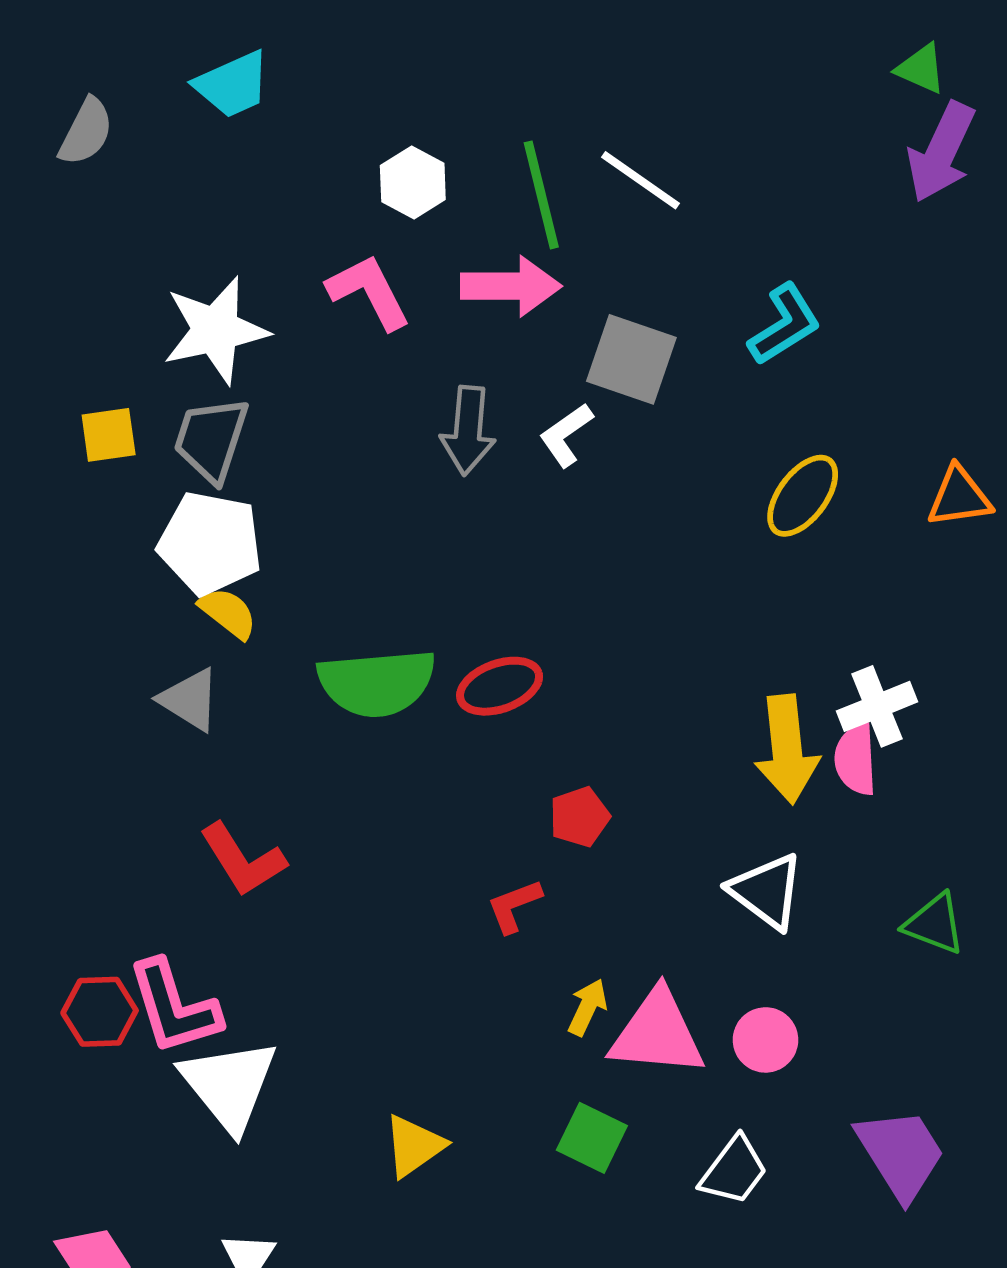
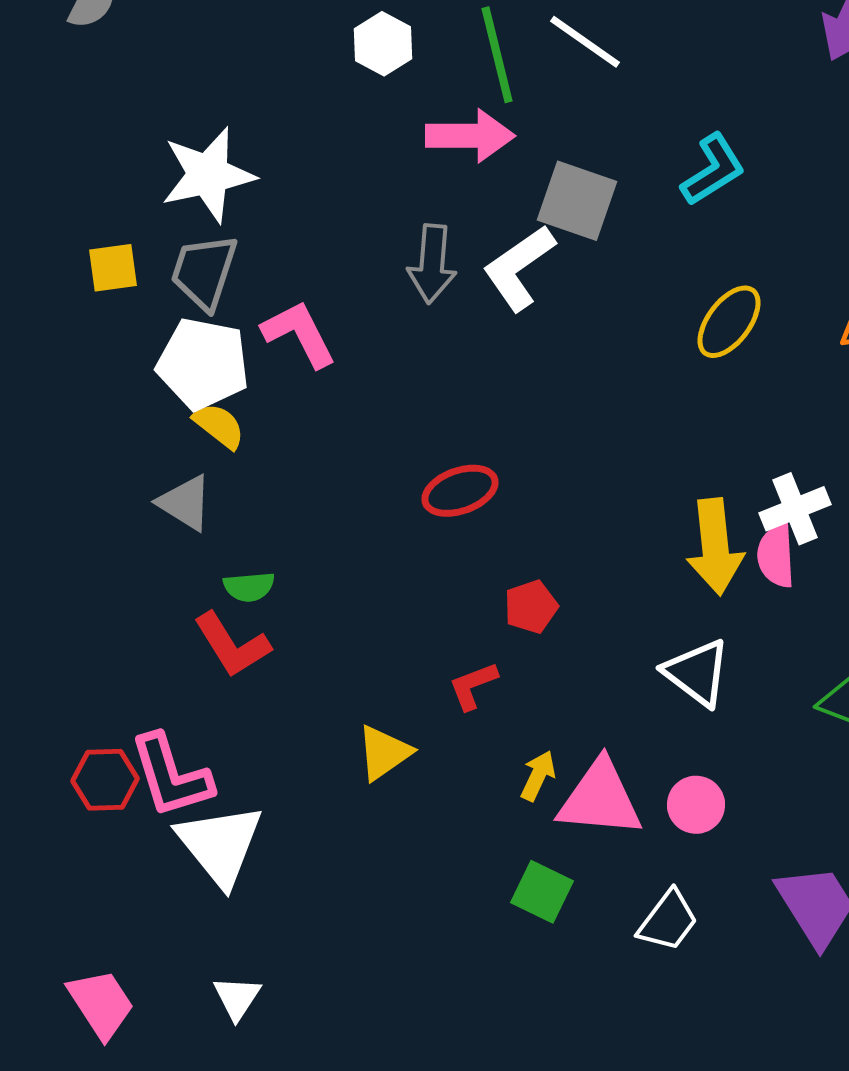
pink L-shape: (369, 292) -> (299, 334), moved
white L-shape: (566, 435) -> (519, 268), size x1.5
green semicircle: (377, 683) -> (249, 587), moved, size x0.5
yellow triangle: (414, 1146) -> (384, 753), moved

